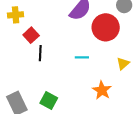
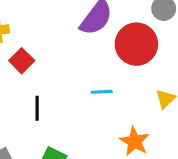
black line: (40, 53) -> (37, 108), moved

